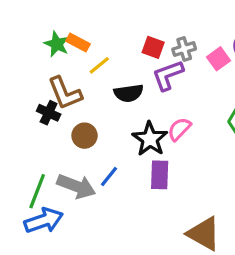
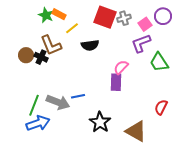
red square: (153, 47) -> (105, 17), size x1.6
purple L-shape: (168, 75) -> (141, 43), moved
brown circle: (85, 136) -> (26, 55), moved
black star: (150, 139) -> (100, 122), moved
purple rectangle: (160, 175) -> (116, 82), moved
blue line: (109, 176) -> (78, 96), turned 40

